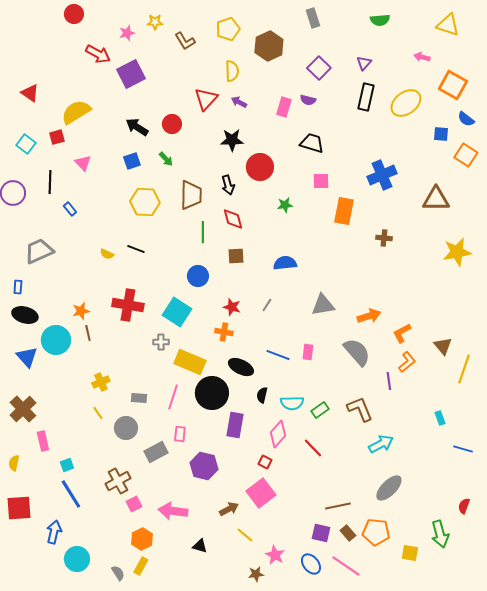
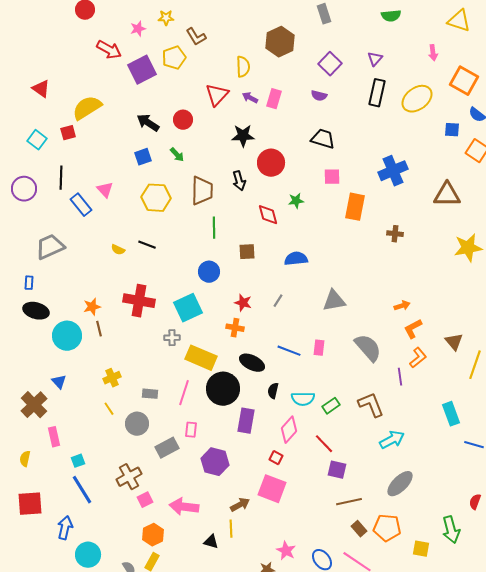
yellow pentagon: (228, 29) -> (174, 58), moved
pink arrow: (422, 57) -> (433, 53), turned -112
pink rectangle: (284, 107) -> (274, 99), moved
pink triangle: (83, 163) -> (105, 190), moved
blue rectangle: (70, 209) -> (81, 205), size x1.6
red diamond: (233, 219) -> (268, 215), moved
cyan square: (177, 312) -> (188, 308), turned 32
orange arrow: (369, 316) -> (402, 306), moved, size x0.7
blue triangle: (27, 357) -> (59, 382), moved, size x0.7
cyan rectangle: (440, 418) -> (451, 414), size x1.6
pink square: (261, 493) -> (272, 489), turned -32
purple square: (321, 533) -> (337, 470), moved
yellow line: (245, 535) -> (231, 529), moved, turned 48

